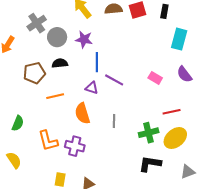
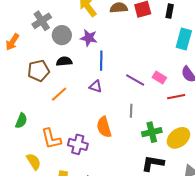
purple line: (114, 80) -> (135, 80), moved
orange line: (55, 96) -> (59, 94), turned -30
red line: (172, 112) -> (176, 97), moved
orange semicircle: (82, 113) -> (104, 127), moved
gray line: (114, 121) -> (131, 111), moved
yellow semicircle: (14, 160) -> (34, 162), moved

